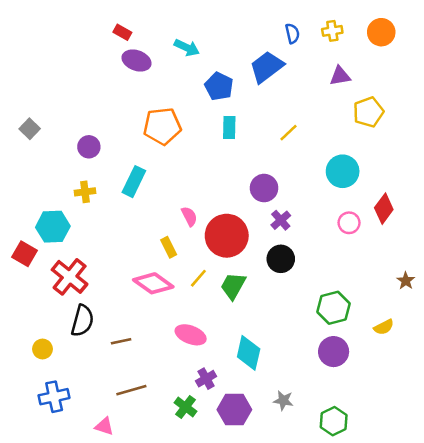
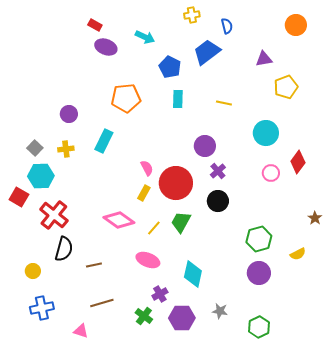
yellow cross: (332, 31) -> (192, 15), moved
gray square: (30, 129) -> (35, 148), moved
yellow line: (288, 133) -> (224, 103), turned 56
yellow rectangle: (169, 247) -> (144, 193), moved, turned 56
yellow line: (198, 278) -> (154, 228), moved

